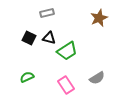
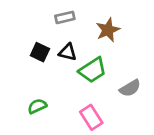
brown star: (99, 18) -> (108, 30), moved
gray semicircle: (97, 78) -> (130, 88), moved

